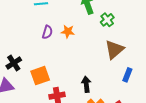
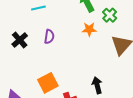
orange star: (68, 32) -> (89, 29), moved
black cross: (14, 63) -> (20, 40), moved

